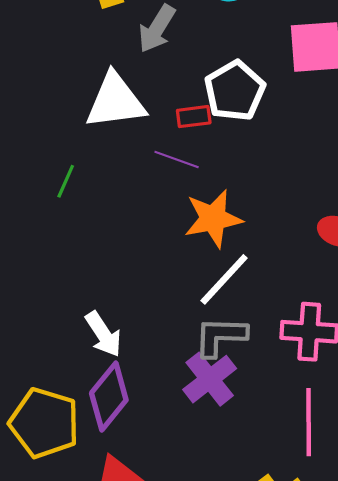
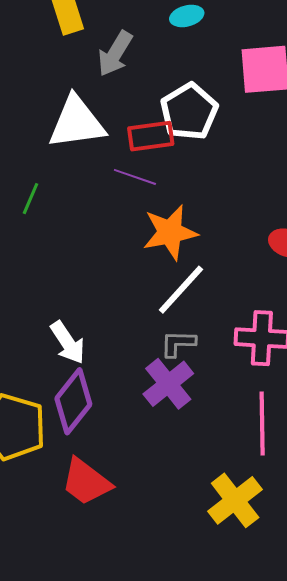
red rectangle: (194, 117) -> (151, 136), size x1.4
gray L-shape: (220, 336) -> (178, 344), size x0.7

